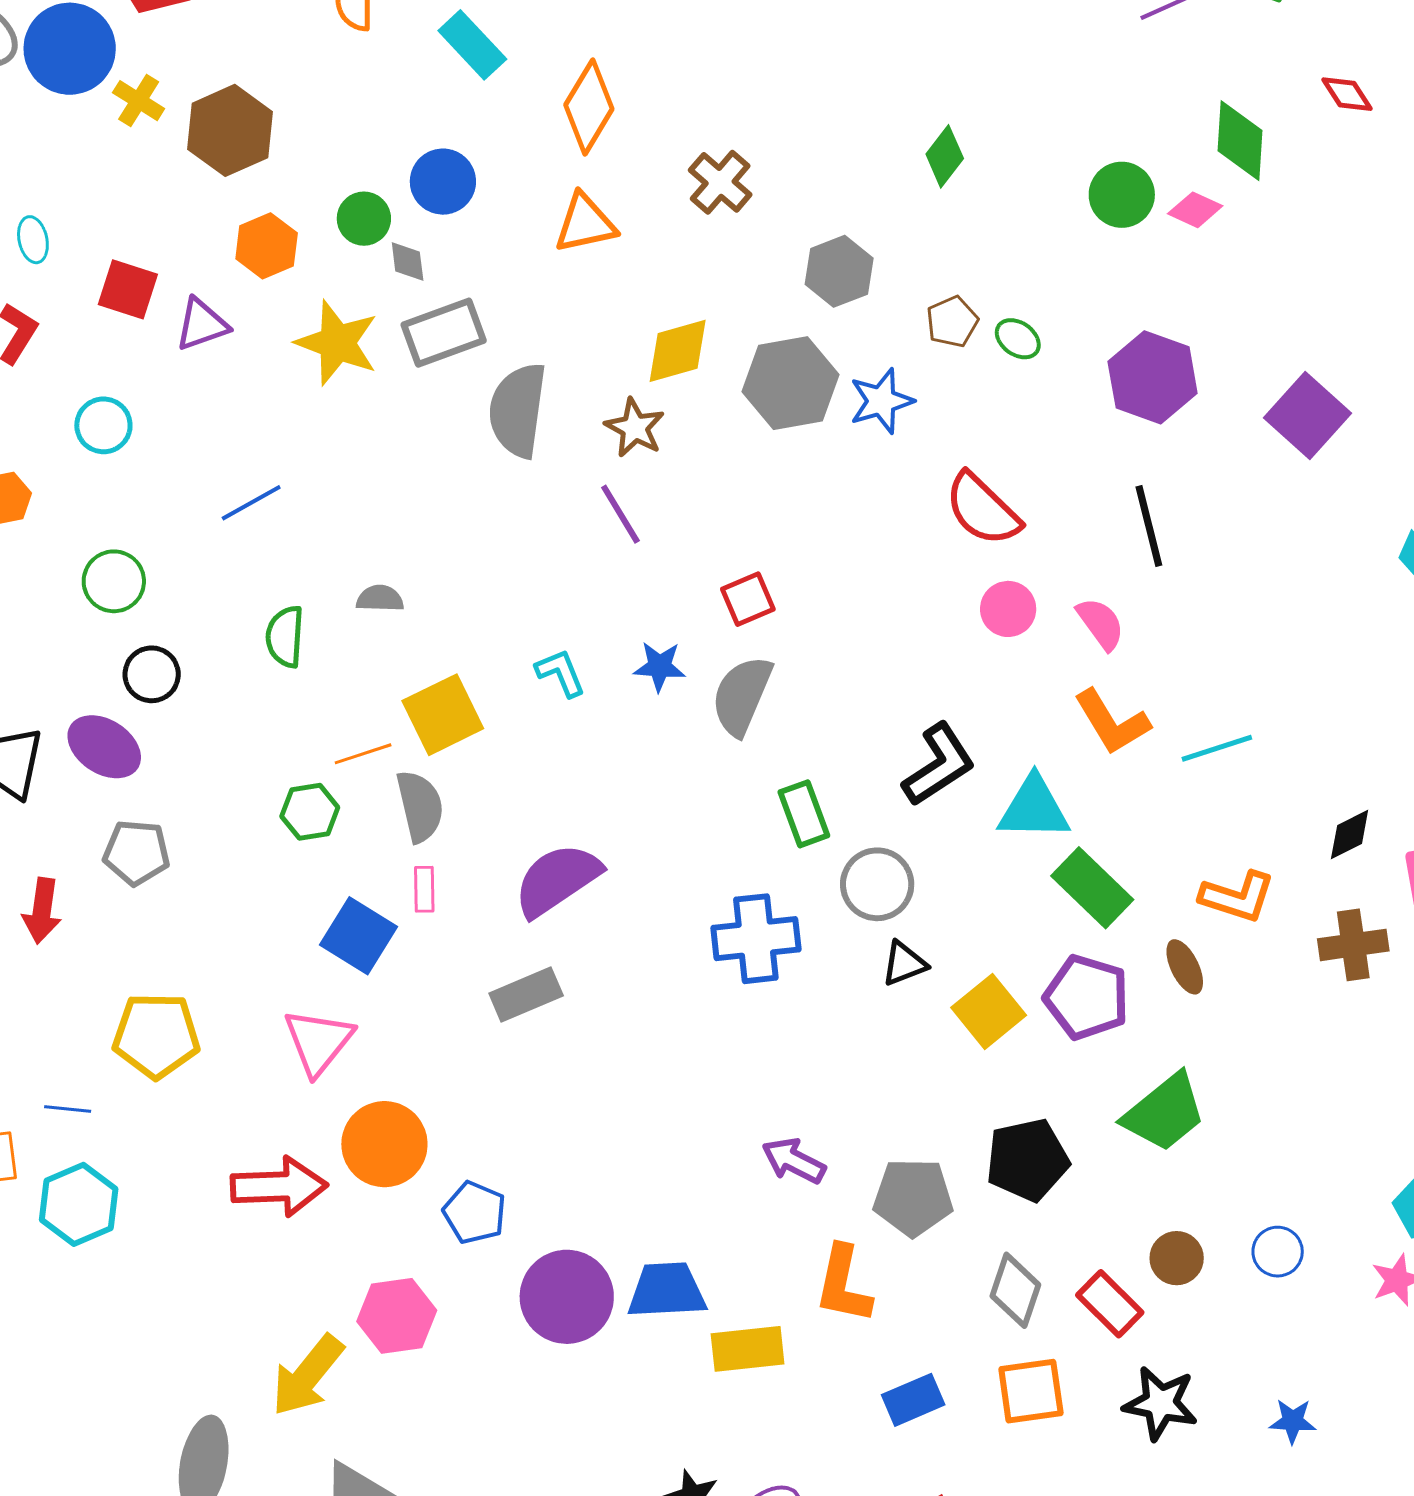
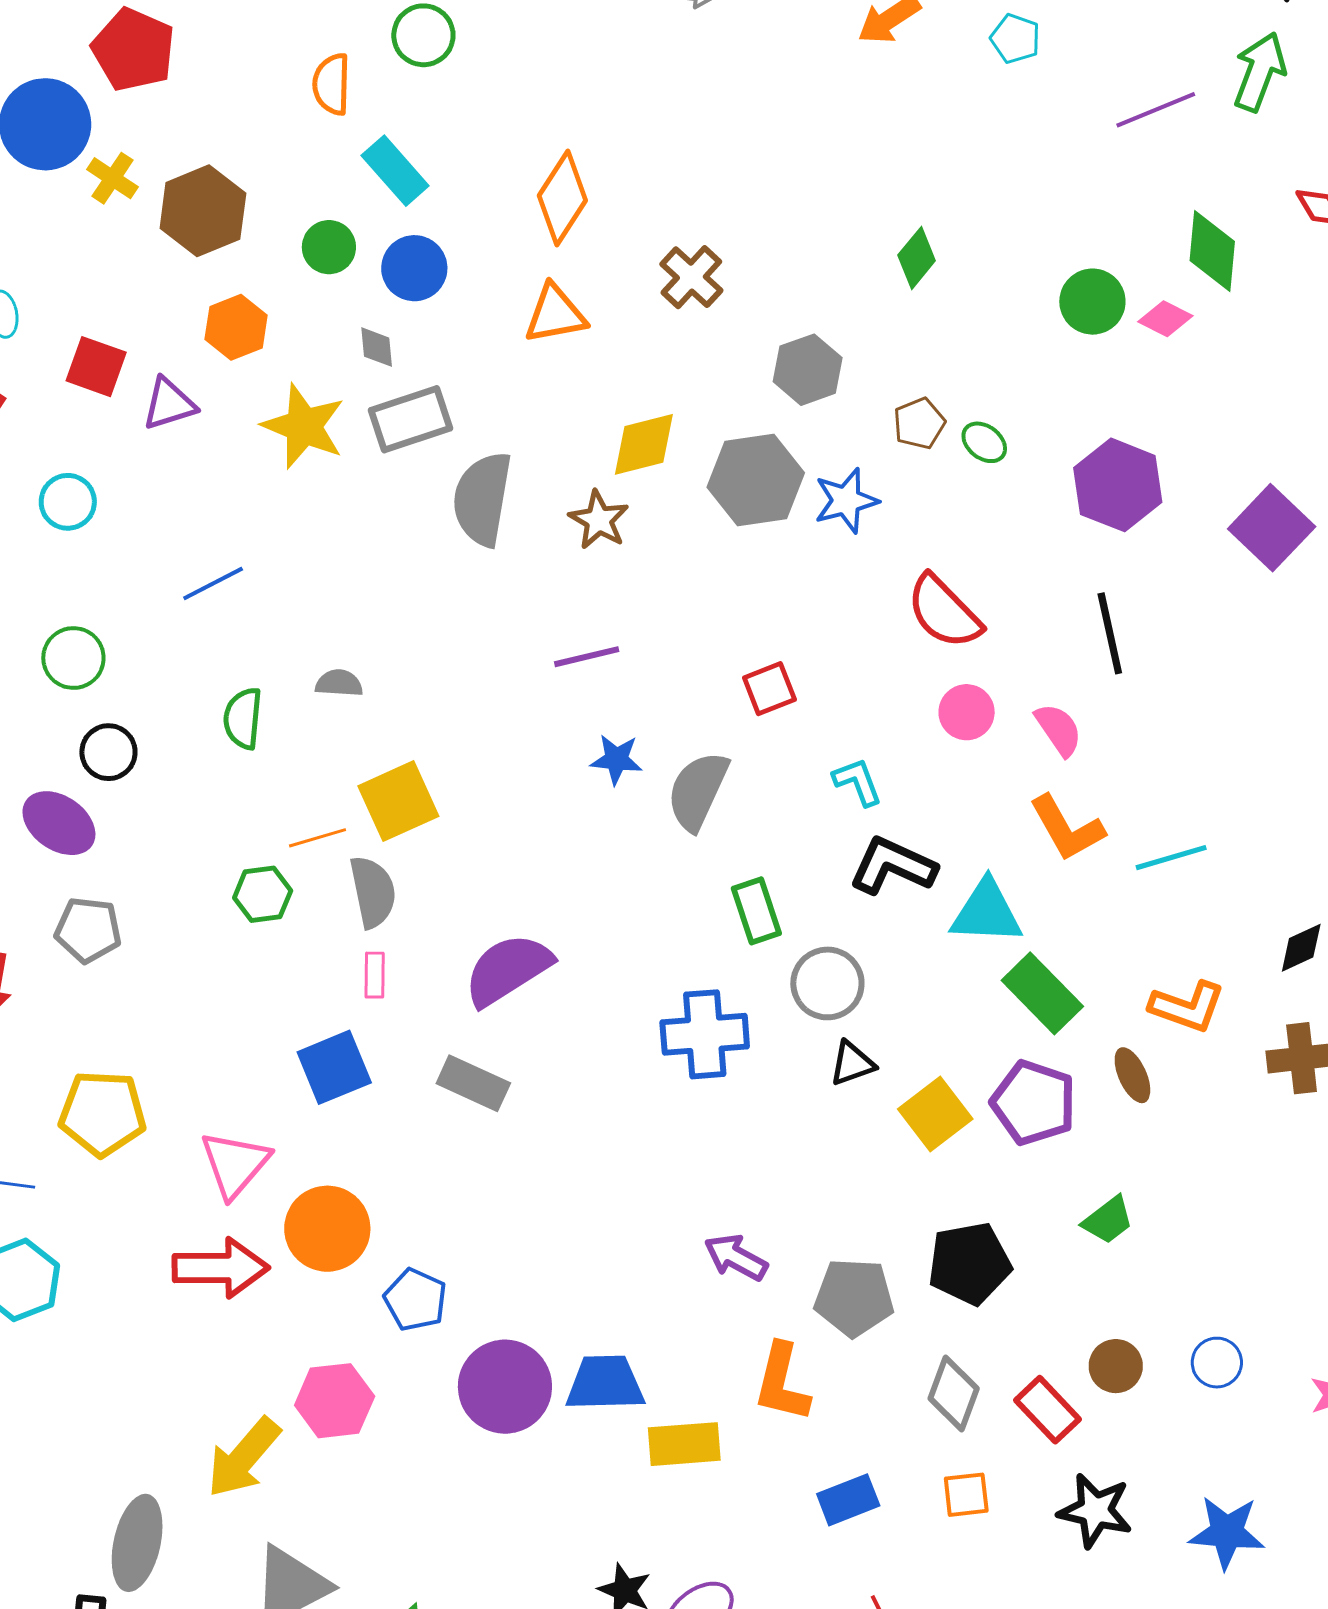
cyan rectangle: (472, 45) -> (395, 171), moved
green circle: (364, 219) -> (329, 247), moved
purple line: (620, 514) -> (587, 657), moved, turned -74
red square: (748, 599) -> (769, 689), moved
cyan L-shape: (561, 673) -> (858, 782), moved
black L-shape: (939, 765) -> (893, 866), turned -124
blue square: (359, 936) -> (334, 1067), moved, turned 34
gray rectangle: (526, 995) -> (473, 1083), turned 46
pink triangle: (318, 1042) -> (235, 1164), moved
green trapezoid: (1165, 1113) -> (1108, 1220), size x0.6
orange square: (1031, 1391) -> (966, 1495), size x0.7
blue star: (1293, 1421) -> (1227, 1532), size x1.6

